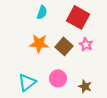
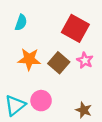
cyan semicircle: (42, 12) -> (21, 22), moved
pink circle: (58, 78) -> (41, 101), moved

